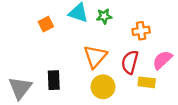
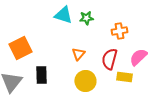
orange square: (46, 24) -> (20, 48), moved, size x1.6
orange triangle: (95, 57) -> (78, 54), size x0.6

